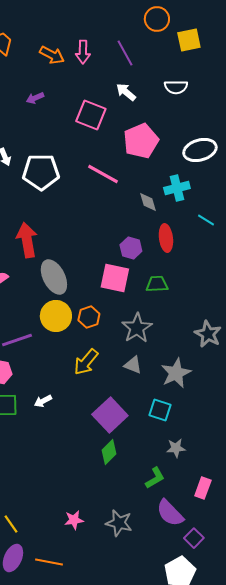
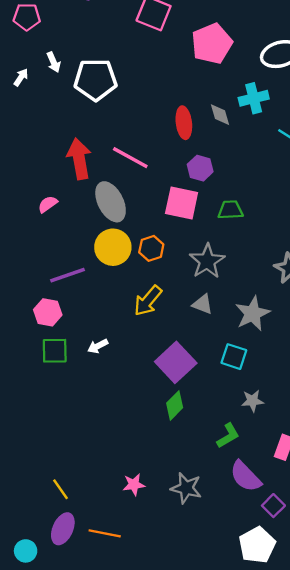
pink line: (103, 174) -> (130, 158), moved
red ellipse: (166, 238) -> (184, 123), moved

